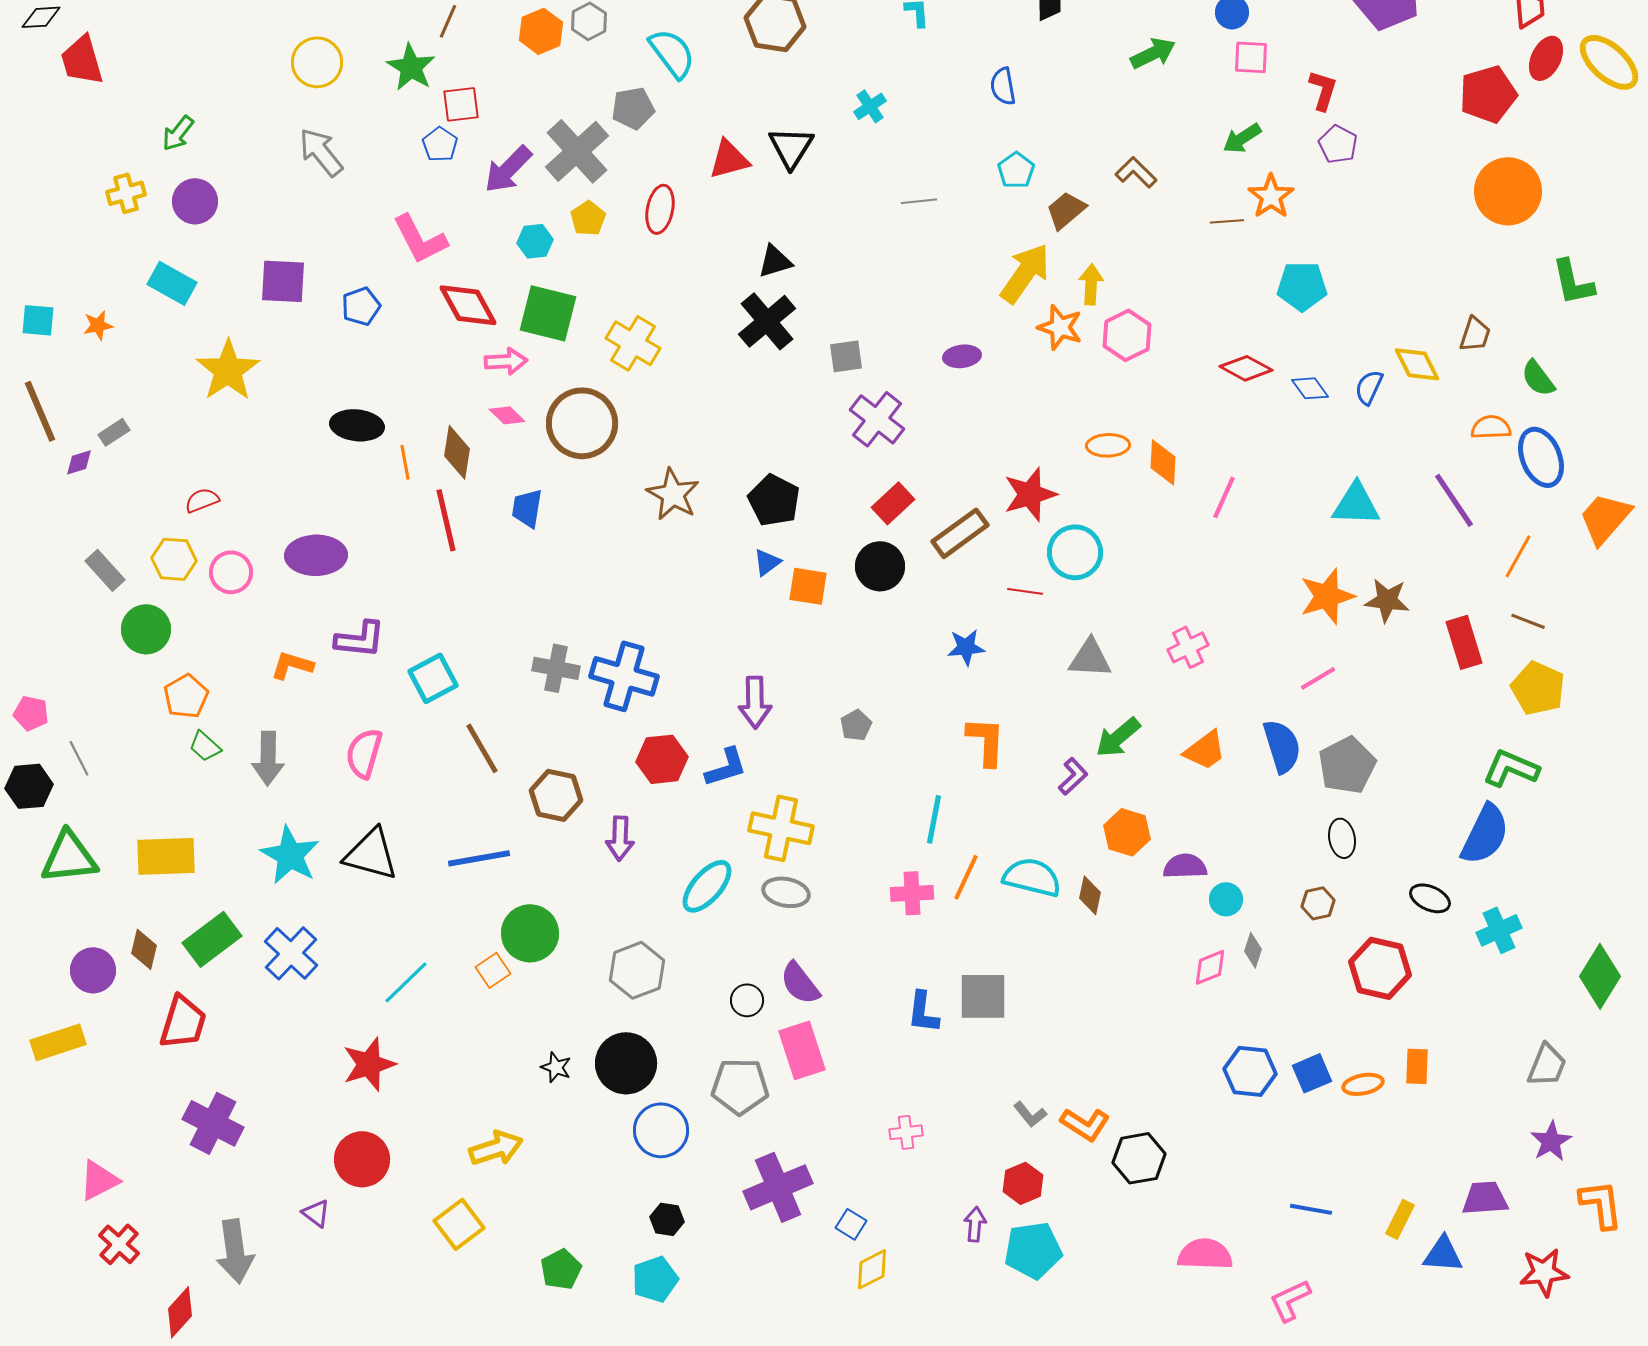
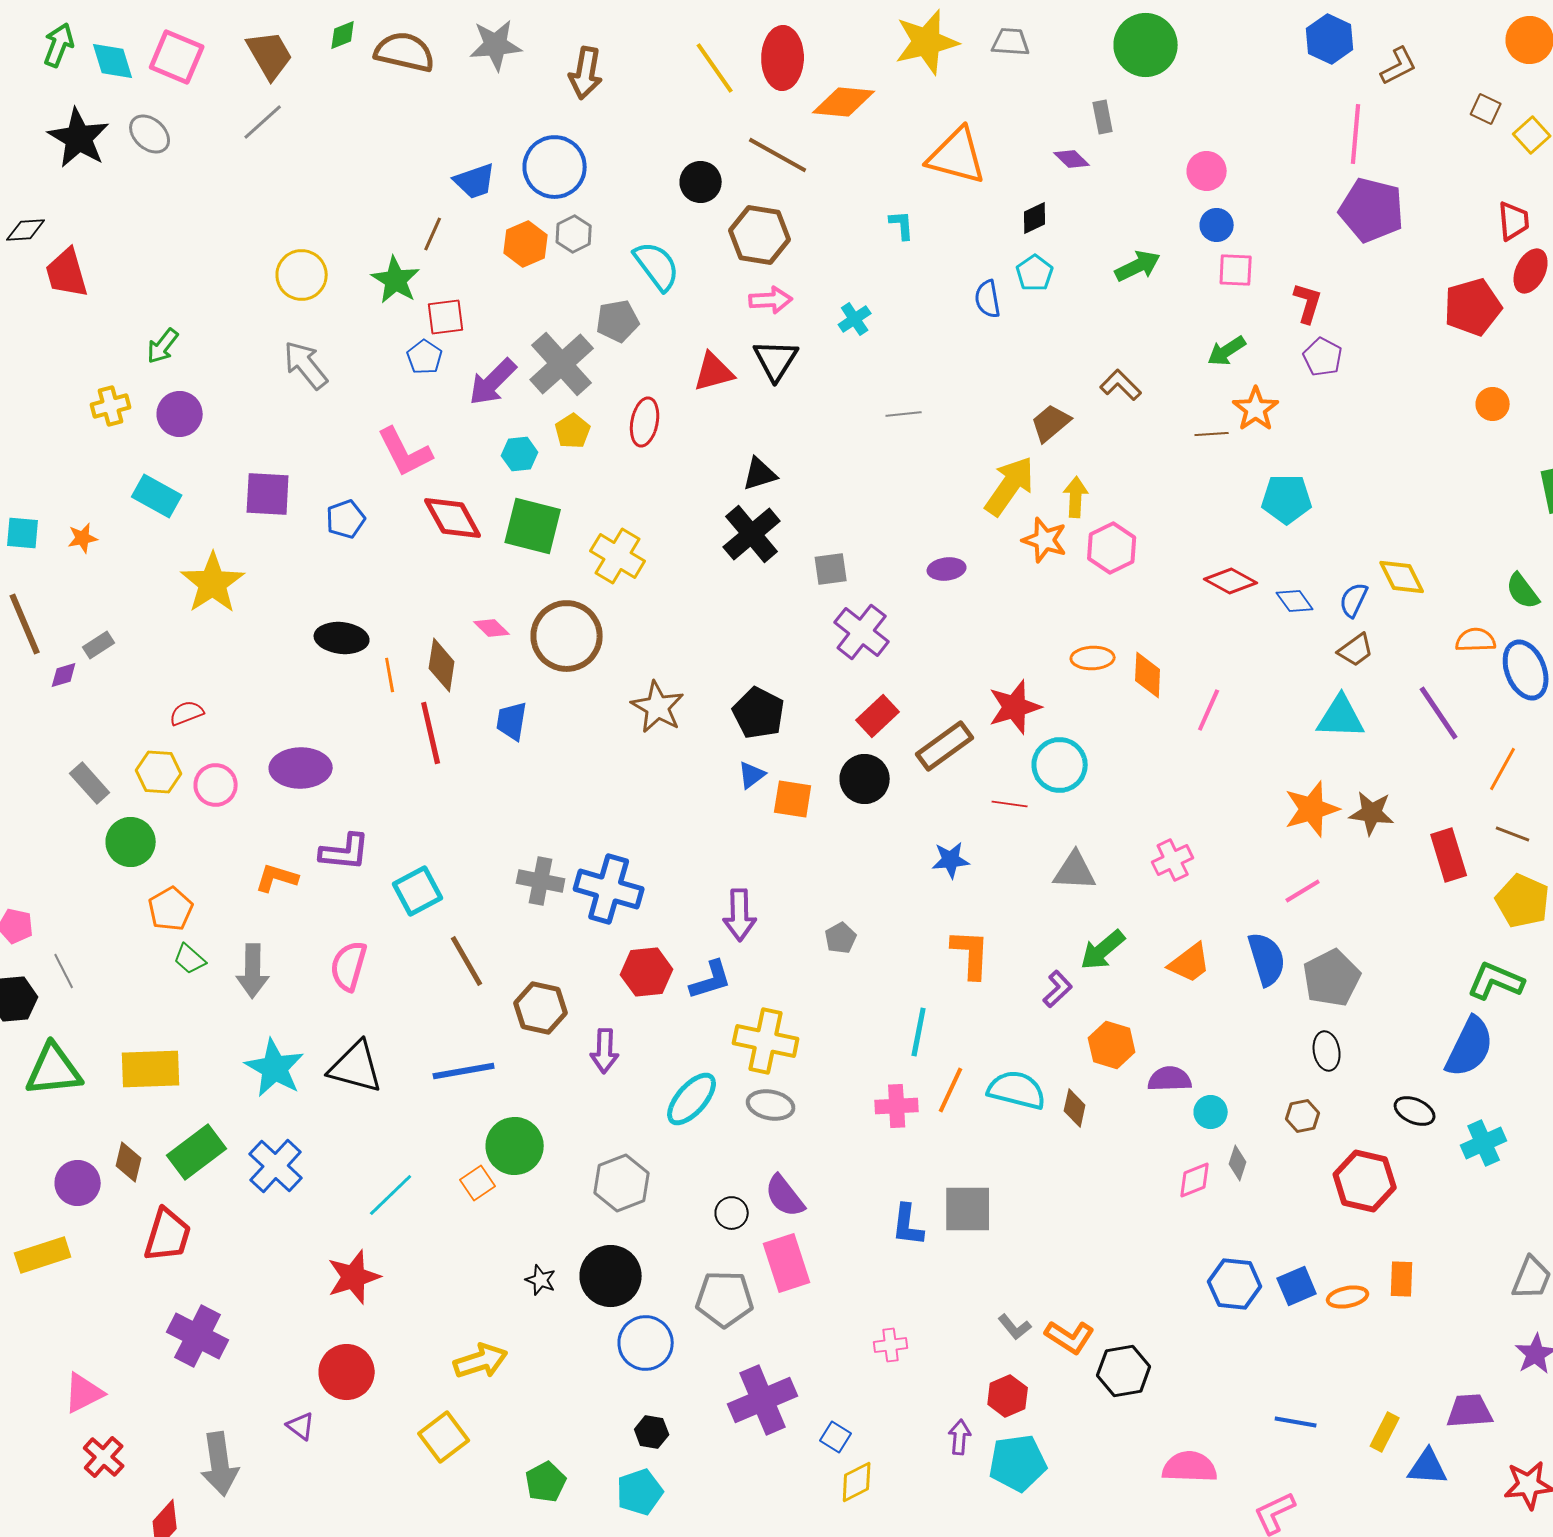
cyan pentagon: (1016, 170) -> (1035, 273), moved
orange circle: (1508, 191) -> (1493, 404), size x0.5
brown trapezoid: (1475, 334) -> (1356, 650), moved, turned 36
pink arrow: (506, 361) -> (771, 300), moved

